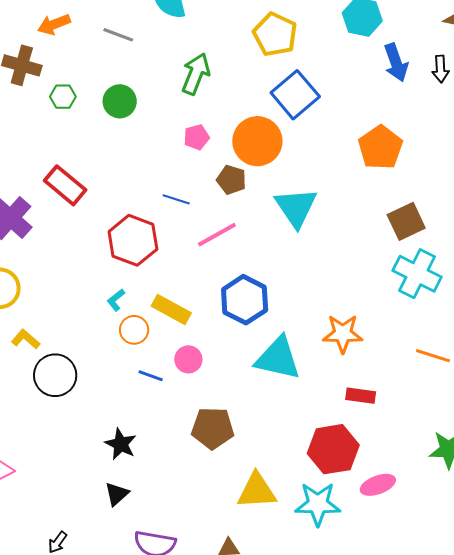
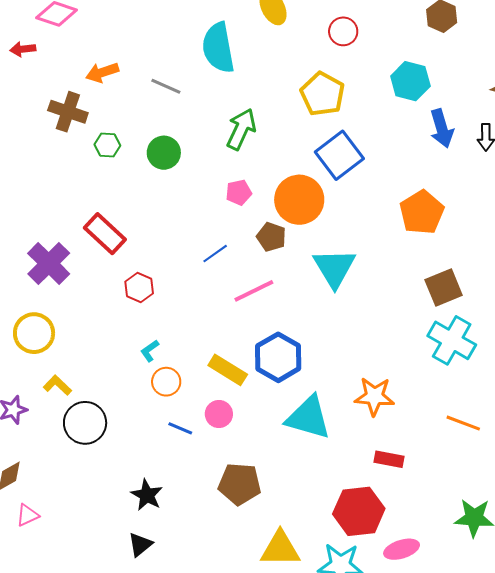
blue line: (176, 199) -> (215, 254), turned -56
red hexagon: (133, 240) -> (139, 287), moved, size x0.6
yellow rectangle: (171, 309) -> (228, 370), moved

